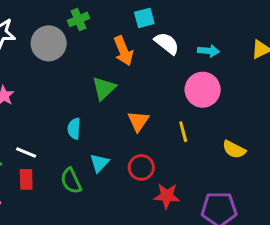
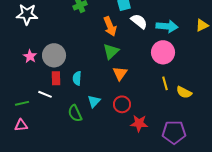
gray circle: (49, 43) -> (54, 55), moved
cyan arrow: (209, 51) -> (167, 26), size x1.5
green triangle: (104, 88) -> (111, 51), moved
yellow line: (183, 132) -> (165, 83), moved
red rectangle: (26, 179) -> (56, 78), moved

